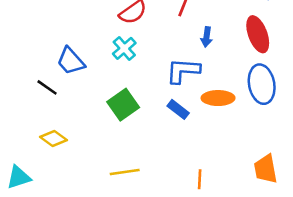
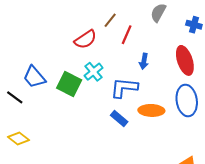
cyan cross: (124, 48) -> (94, 72), moved
green square: (123, 105) -> (69, 84), moved, turned -30

